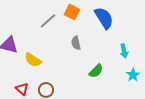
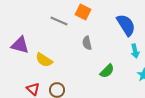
blue semicircle: (104, 18) -> (126, 25), moved
gray line: (48, 21) -> (59, 21), turned 66

